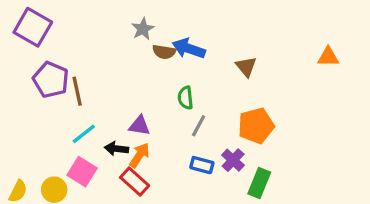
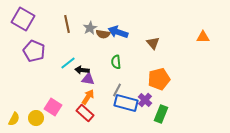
gray star: (143, 29) -> (90, 28), moved
brown line: (77, 91) -> (67, 24), moved
gray line: (199, 126) -> (117, 90), moved
cyan line: (84, 134) -> (68, 63), moved
black arrow: (117, 149) -> (82, 70), moved
blue rectangle: (202, 165) -> (126, 103), size x1.6

